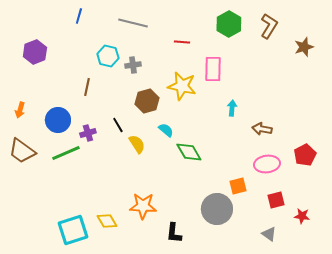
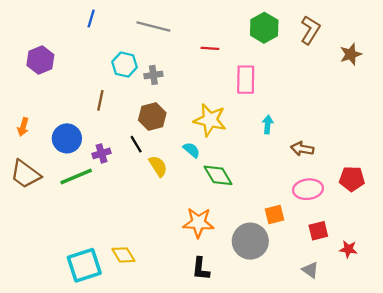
yellow star: (182, 86) -> (210, 120), moved
brown hexagon: (147, 101) -> (152, 117), moved
red pentagon: (305, 155) -> (352, 179), turned 30
orange star: (143, 206) -> (198, 223), moved

